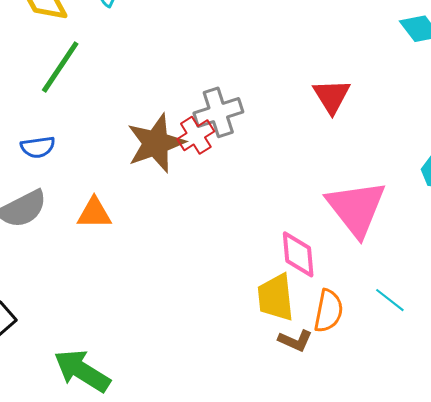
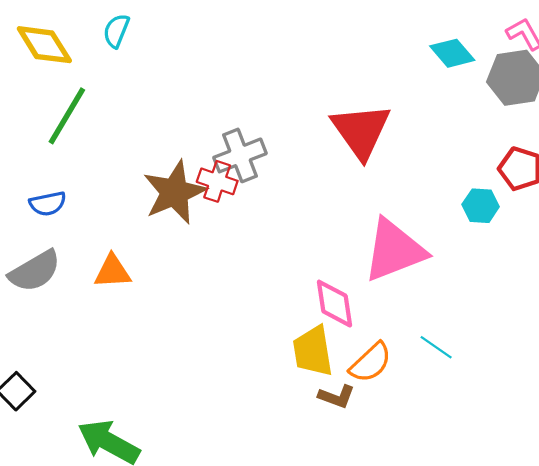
red triangle: (332, 96) -> (361, 131), size x1.5
red cross: (196, 135) -> (217, 181), turned -36
pink triangle: (356, 208) -> (394, 250), turned 50
orange semicircle: (328, 311) -> (371, 362), turned 39

